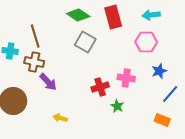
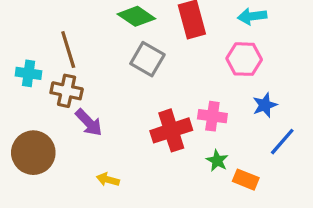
red cross: (100, 87) -> (171, 130), size x1.4
green star: (117, 106) -> (217, 161), moved
orange rectangle: (162, 120) -> (246, 180), moved

